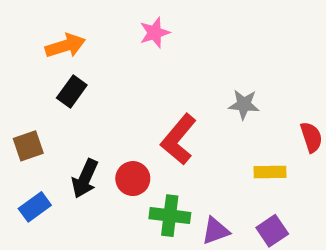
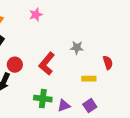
red circle: (133, 179) -> (15, 65), moved

